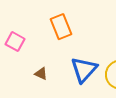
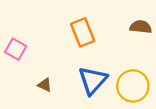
orange rectangle: (61, 27) -> (83, 32), moved

